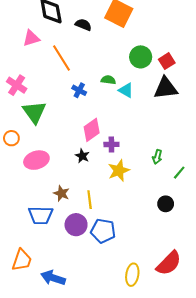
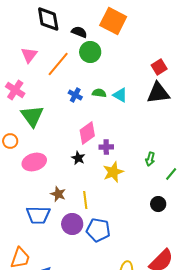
pink triangle: (31, 38) -> (29, 55), moved, turned -36
green circle: (141, 57) -> (90, 52), moved
orange line: (61, 58) -> (58, 64), turned 72
green semicircle: (108, 80) -> (99, 93), moved

